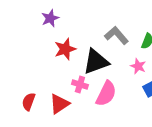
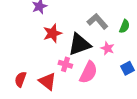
pink star: (138, 66) -> (107, 48), moved
red triangle: (59, 104) -> (47, 81), turned -48

